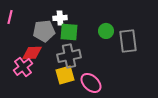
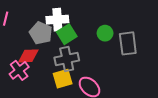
white cross: (60, 18) -> (57, 20), size x1.5
gray pentagon: (44, 31) -> (41, 33), turned 30
green square: (69, 32) -> (67, 34), turned -36

